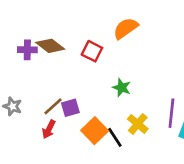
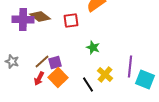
purple cross: (27, 50) -> (23, 20), size x1.5
red square: (92, 51) -> (71, 20), turned -35
orange square: (95, 131) -> (58, 78), moved

